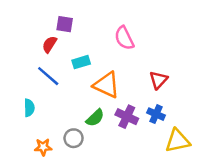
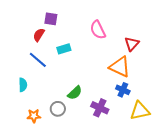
red triangle: (158, 80) -> (132, 44), moved
orange triangle: (106, 85) -> (120, 67), moved
purple cross: (127, 117) -> (100, 108), moved

